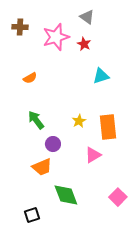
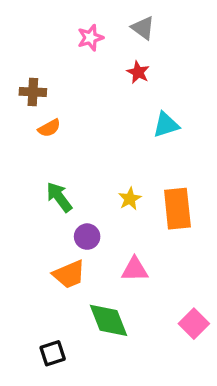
brown cross: (20, 27) -> (33, 92), moved
pink star: (56, 37) -> (90, 38), moved, size x0.6
pink triangle: (93, 155) -> (135, 269), moved, turned 30

